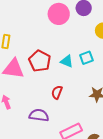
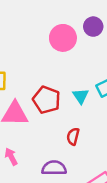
cyan triangle: (67, 61) -> (81, 96), turned 40

